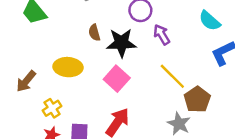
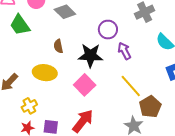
brown semicircle: (94, 33) -> (58, 46), moved

